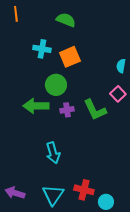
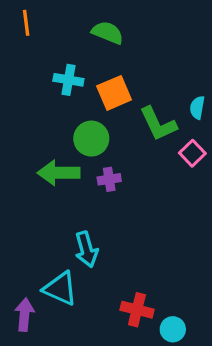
green L-shape: (95, 110) -> (158, 124), moved
purple arrow: (15, 193) -> (24, 315), turned 78
cyan triangle: (53, 195) -> (60, 289), moved, turned -40

